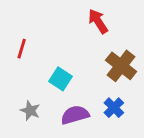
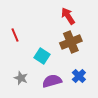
red line: (22, 49) -> (15, 35), turned -40
brown cross: (121, 66) -> (71, 42), moved, turned 30

